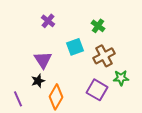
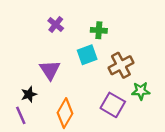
green cross: (98, 26) -> (99, 30), moved, turned -32
black star: (38, 81) -> (29, 94), moved

